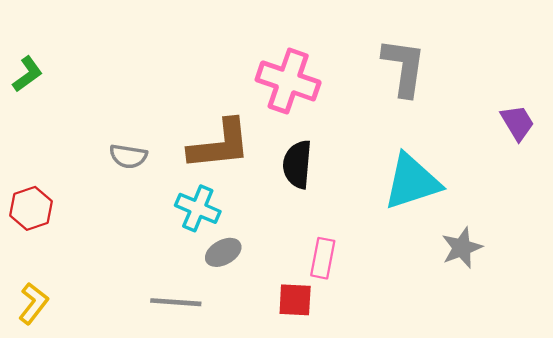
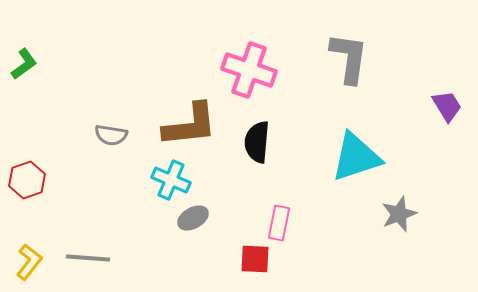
gray line: (176, 302) -> (88, 258), moved

